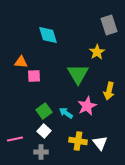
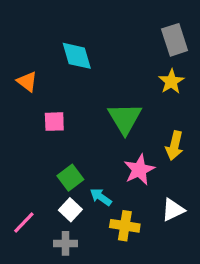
yellow star: (97, 52) -> (171, 82), moved
orange triangle: (21, 62) -> (27, 82), moved, turned 32
cyan arrow: (66, 113) -> (101, 197), moved
pink line: (15, 139) -> (24, 223), turned -35
white triangle: (100, 143) -> (173, 210), moved, turned 42

